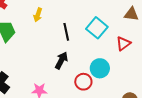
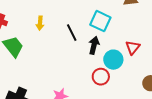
red triangle: (123, 43) -> (133, 47), moved
black arrow: (61, 60) -> (94, 45), moved

